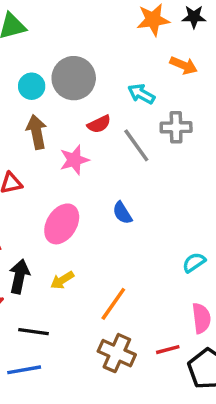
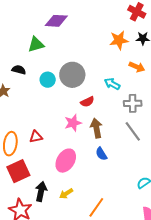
brown arrow: (37, 132) -> (96, 128), moved
gray line: (136, 145) -> (133, 131), moved

